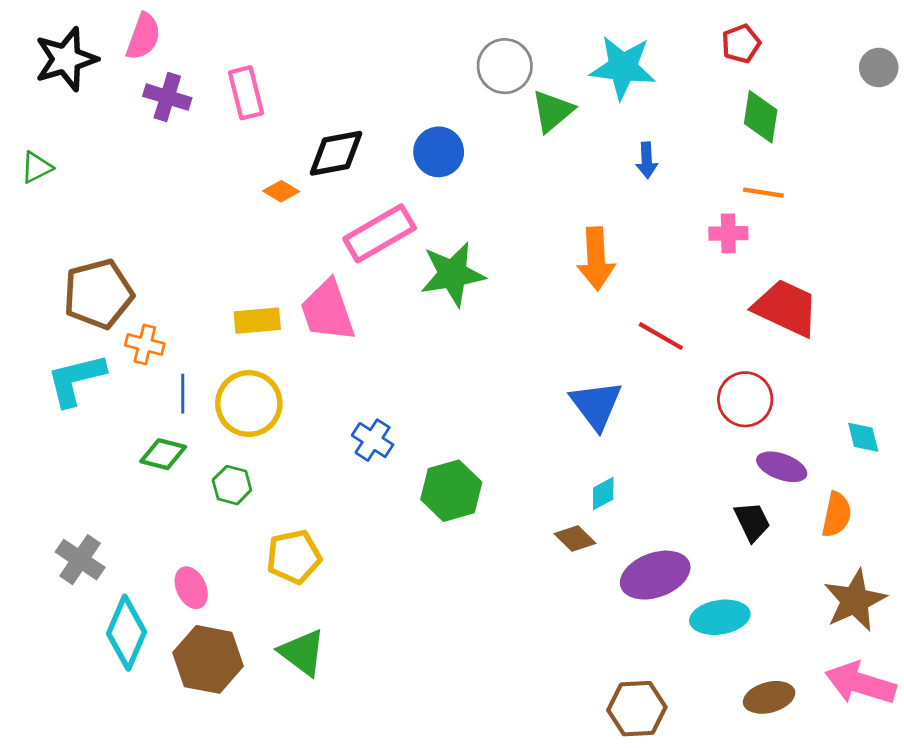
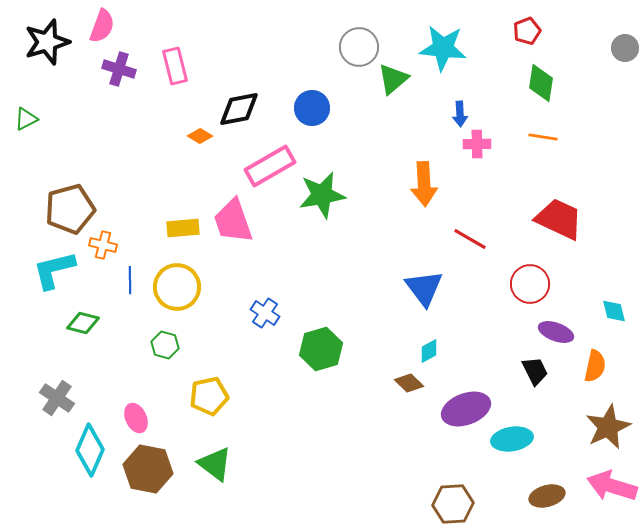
pink cross: (728, 233) -> (477, 144), moved
green diamond: (163, 454) -> (83, 323), moved

